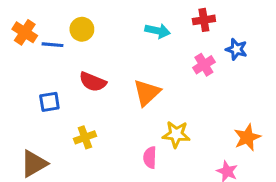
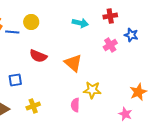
orange triangle: (147, 93) -> (73, 63), turned -36
blue square: (49, 102) -> (15, 80), moved
yellow cross: (85, 137) -> (33, 106), moved

